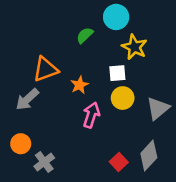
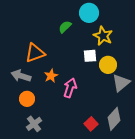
orange star: (80, 85) -> (51, 76), moved
yellow circle: (123, 98) -> (108, 65), moved
gray arrow: (27, 99) -> (21, 76), turned 60
orange circle: (21, 144) -> (27, 99), moved

